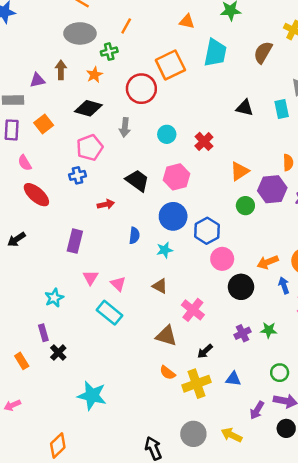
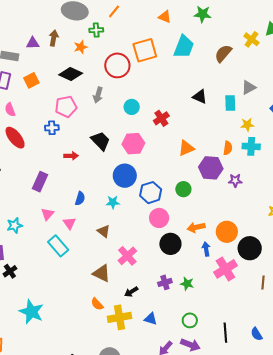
green circle: (245, 206) -> (183, 189), moved
blue semicircle: (134, 236) -> (80, 199), moved

